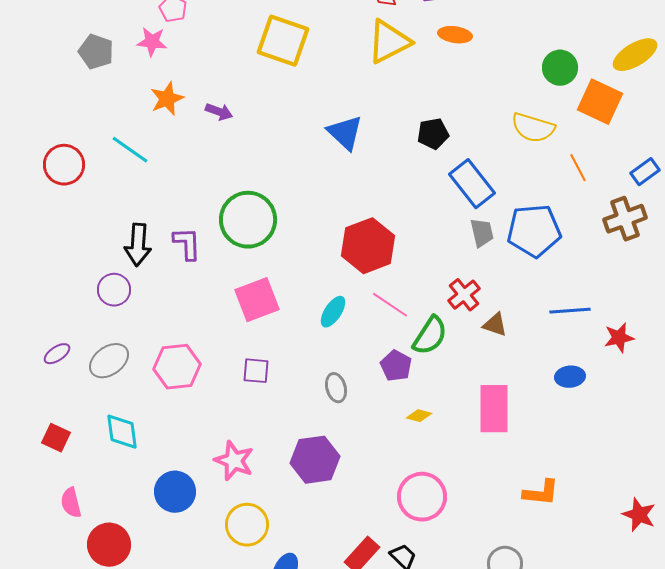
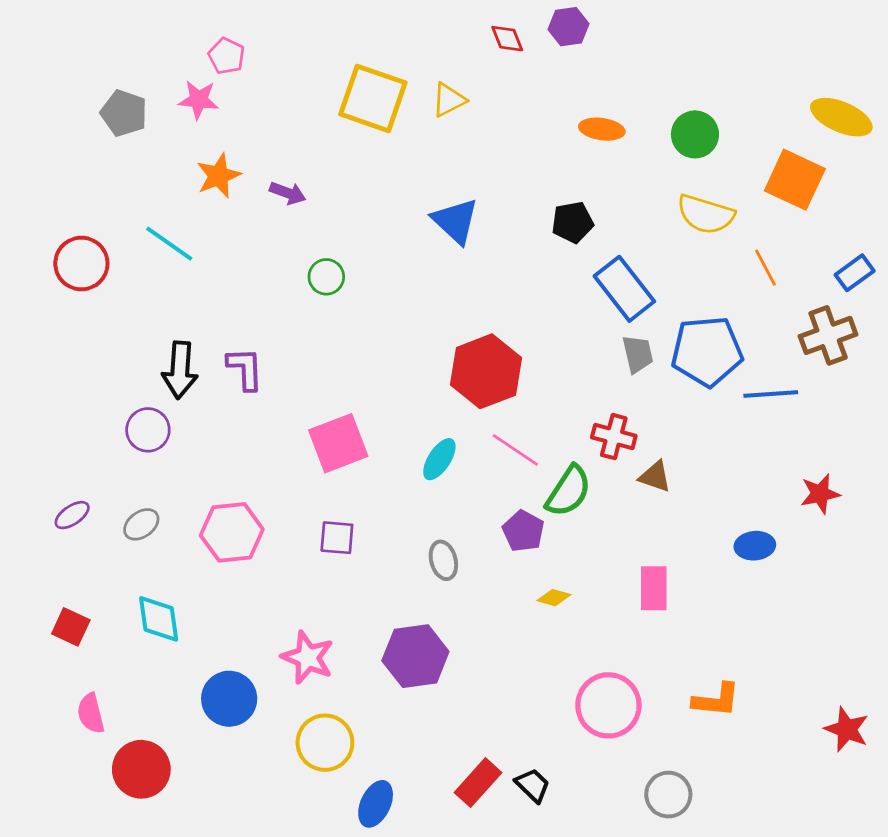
orange ellipse: (455, 35) -> (602, 129), moved
yellow triangle: (389, 42) -> (449, 100), moved, size x0.6
yellow ellipse: (635, 55) -> (841, 117), turned 54
green circle: (560, 68) -> (695, 134), moved
green circle: (248, 220) -> (326, 277), moved, size x0.5
red cross: (464, 295) -> (614, 437), turned -36
blue line: (570, 311) -> (771, 394), moved
gray ellipse: (109, 361) -> (141, 524), size x0.7
pink rectangle: (494, 409) -> (654, 588), size x0.7
pink circle: (422, 497) -> (608, 705), moved

